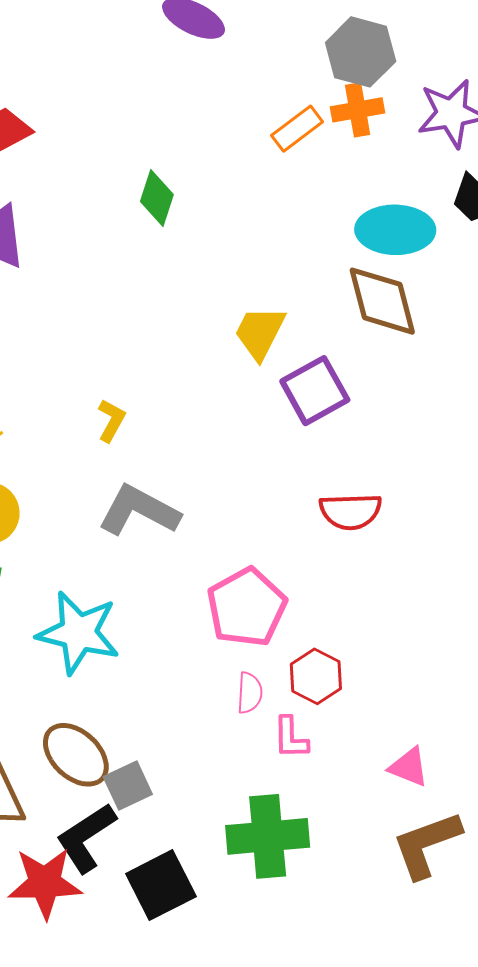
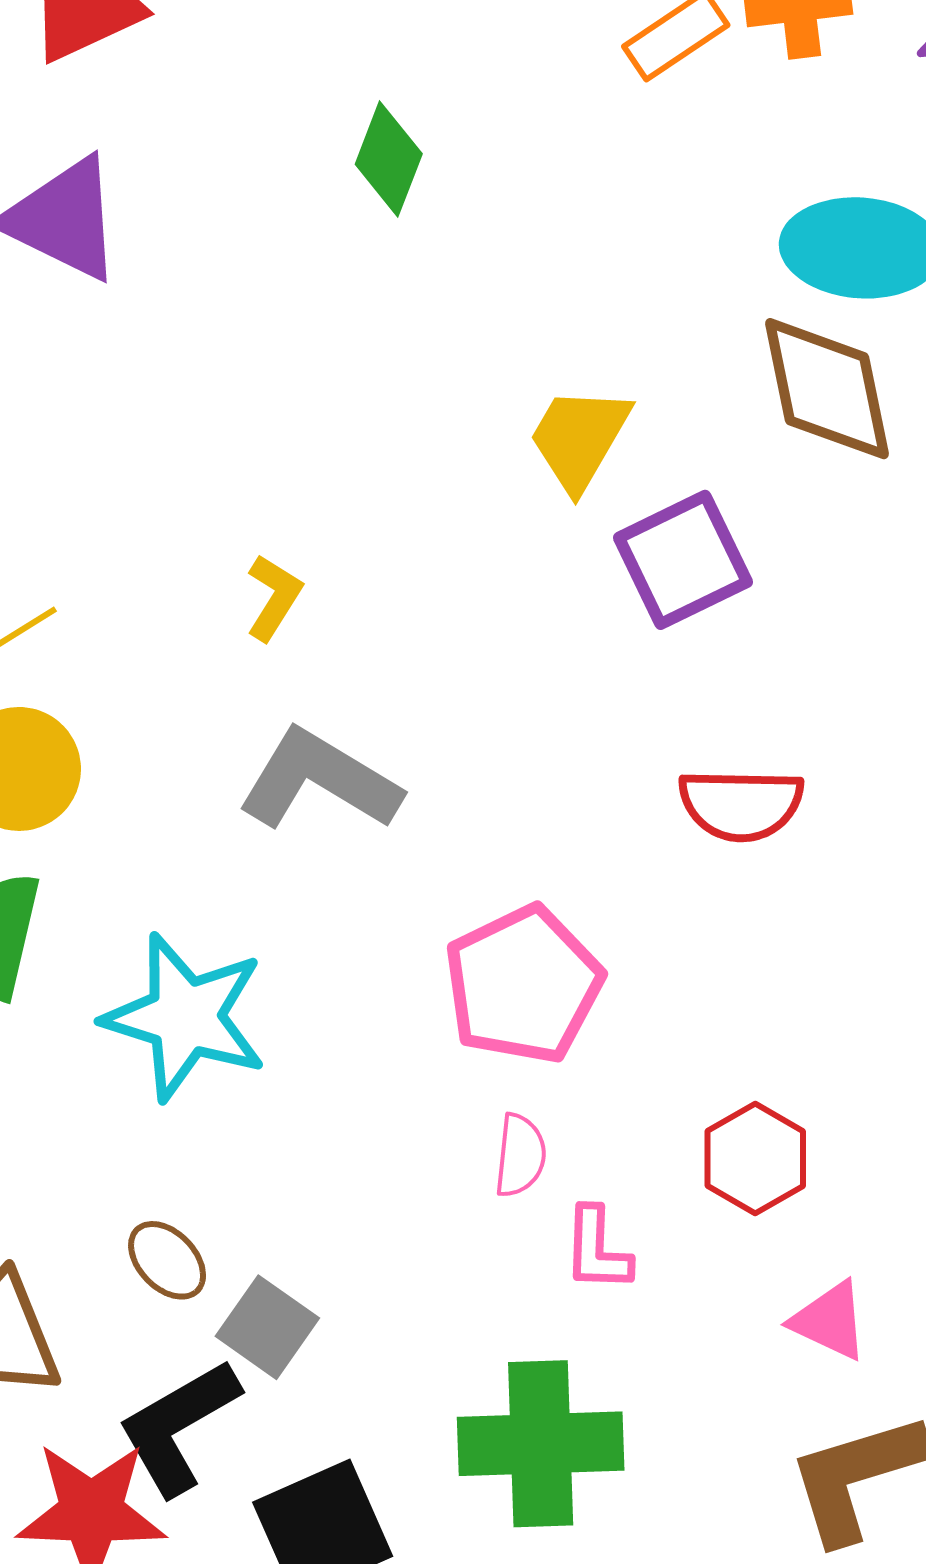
red hexagon: (316, 676) -> (755, 1159), moved
brown ellipse: (76, 755) -> (167, 1260), size x0.6
gray square: (128, 785) -> (267, 1327), turned -33

